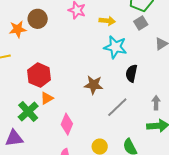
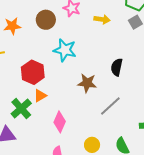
brown circle: (38, 19) -> (46, 20), moved
cyan star: (115, 47) -> (65, 50), moved
black semicircle: (131, 73) -> (117, 67), moved

